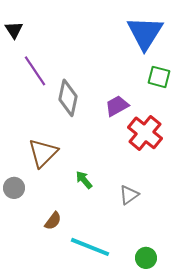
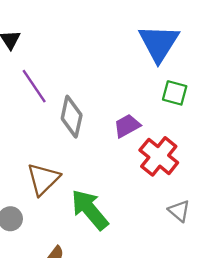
green arrow: (84, 180) -> (90, 210), size x2.0
gray triangle: (129, 195) -> (179, 211), moved, turned -45

